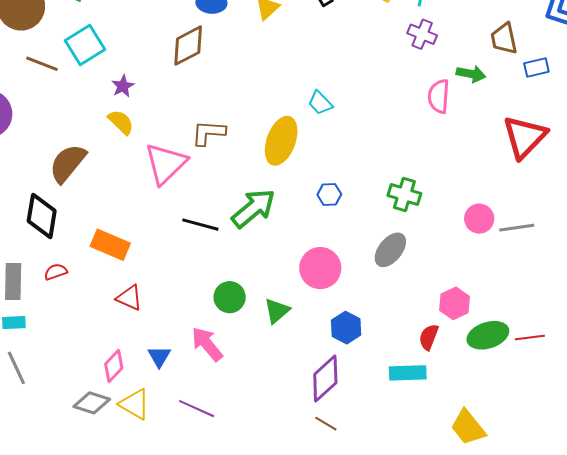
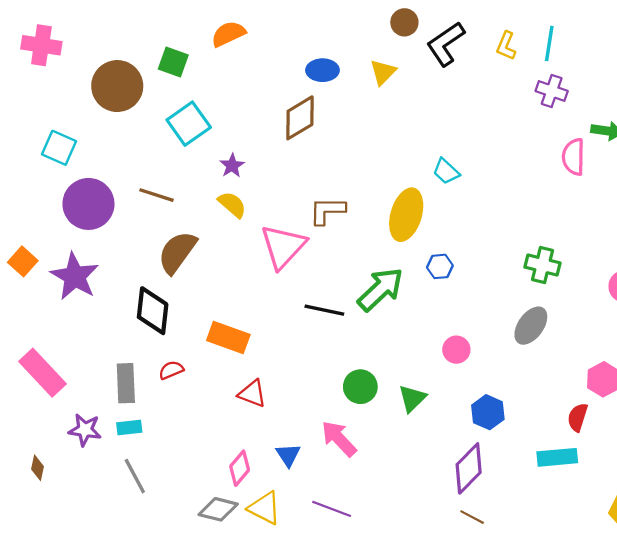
brown line: (42, 64) -> (157, 195), moved
blue hexagon: (329, 194) -> (440, 266), moved
pink circle: (320, 268) -> (456, 350), size x0.6

